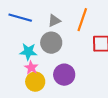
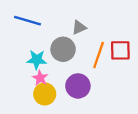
orange line: (82, 20) -> (99, 55), moved
gray triangle: (54, 21) -> (79, 28), moved

